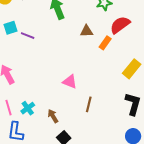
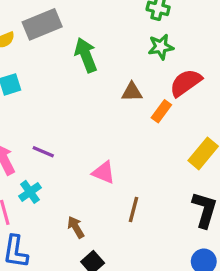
purple line: (28, 36) -> (43, 152), moved
cyan cross: (28, 108) -> (30, 192), moved

